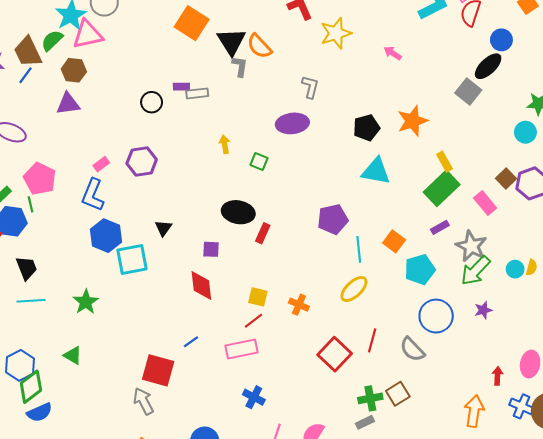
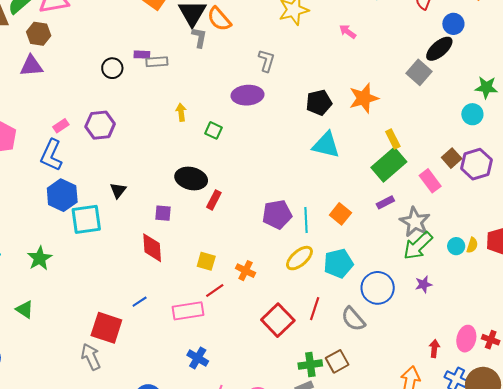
purple pentagon: (333, 219) -> (277, 214), moved
cyan pentagon: (420, 270) -> (338, 263), moved
red line: (253, 321) -> (215, 290), moved

